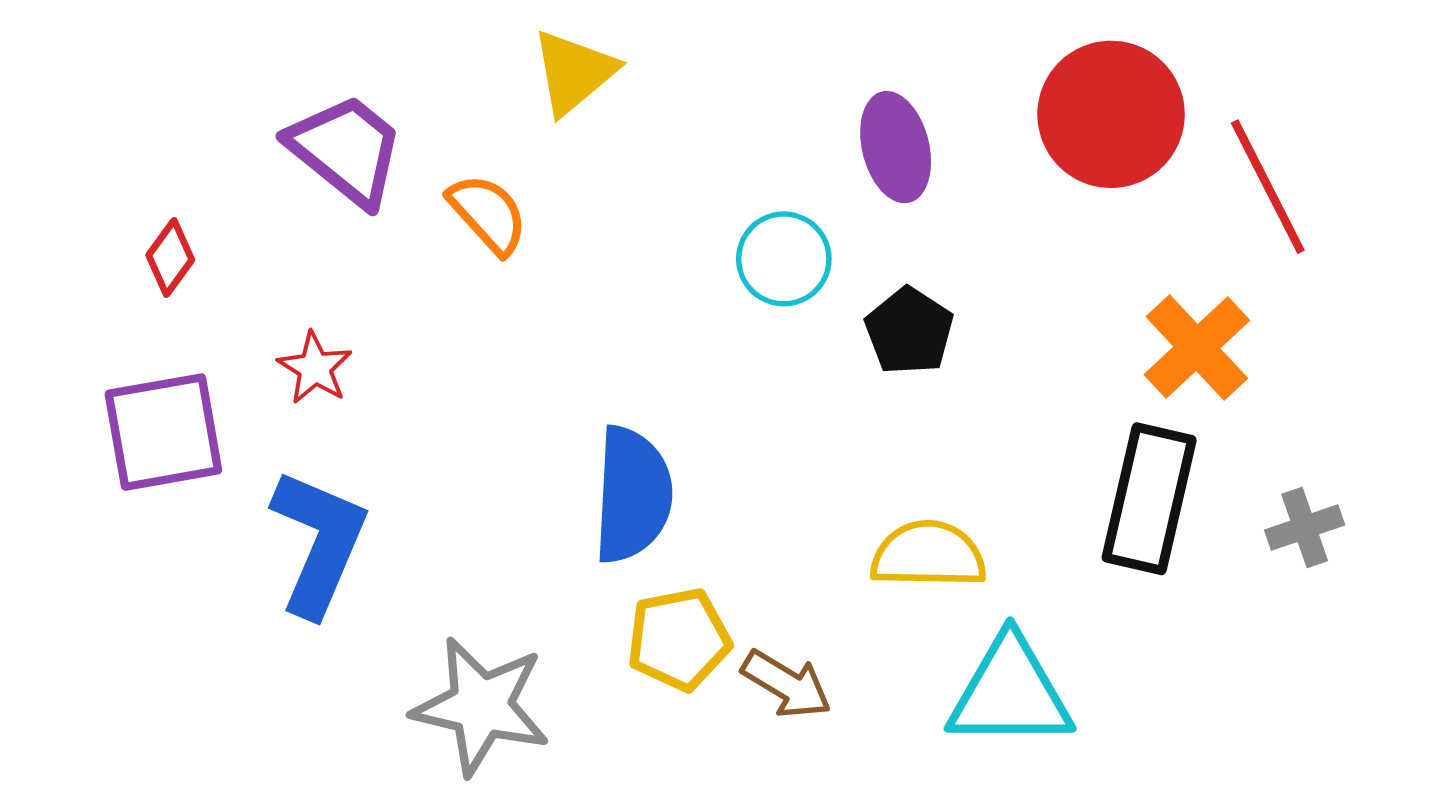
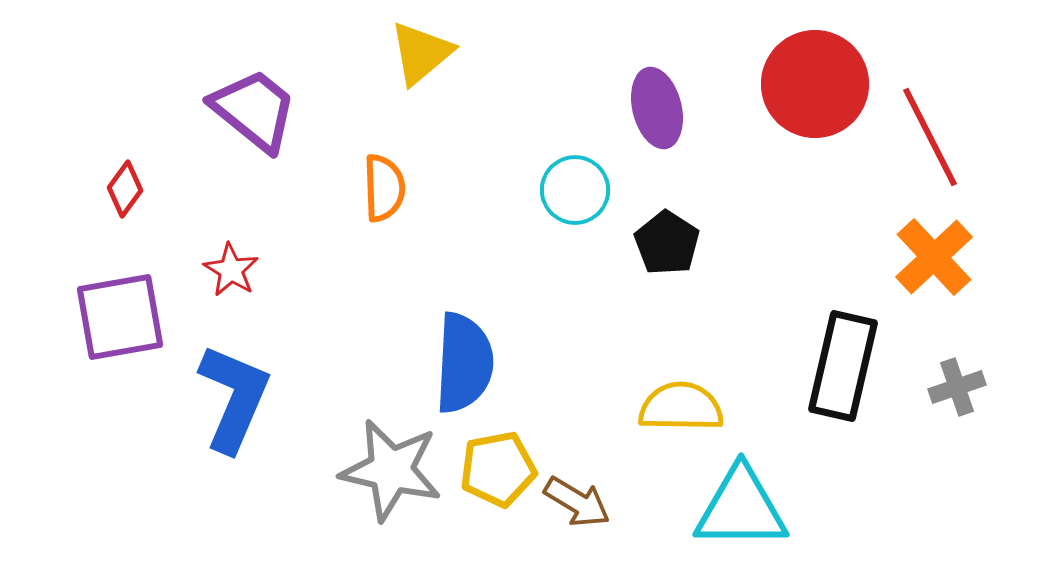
orange semicircle: (488, 214) -> (384, 188), moved, turned 40
orange cross: (1197, 348) -> (934, 257), moved
gray star: (481, 706) -> (391, 470), moved

